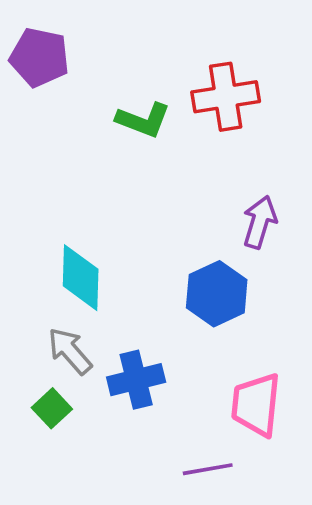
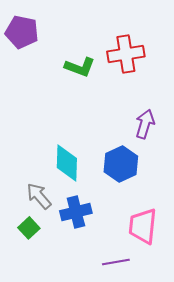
cyan diamond: (81, 278) -> (67, 163), moved

